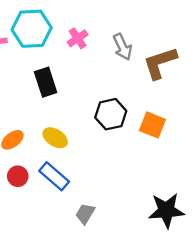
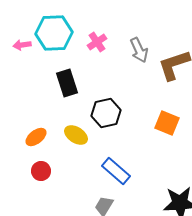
black hexagon: (111, 114) -> (106, 113), moved
blue rectangle: (54, 176) -> (116, 171), moved

